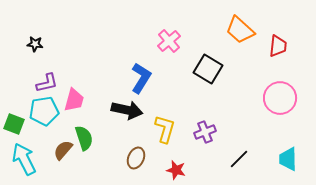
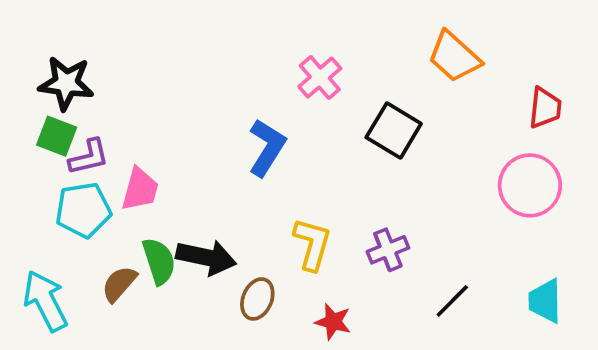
black star: (35, 44) -> (66, 83), size x1.8
red trapezoid: (278, 46) -> (545, 108), moved
black arrow: (127, 110) -> (206, 257), moved
green square: (14, 124) -> (57, 136), moved

